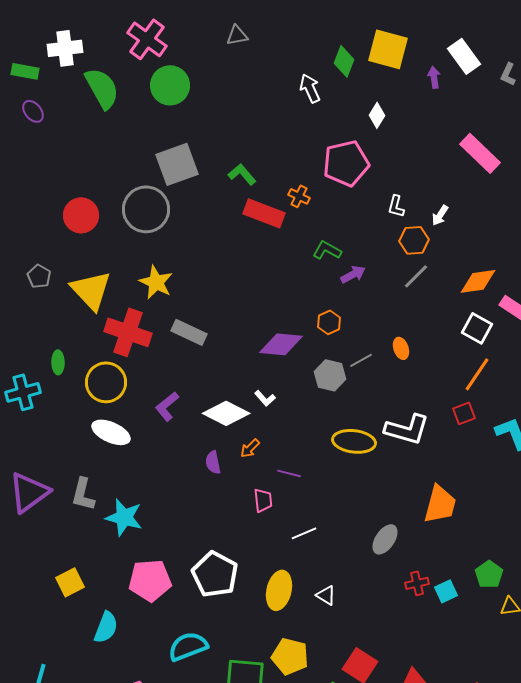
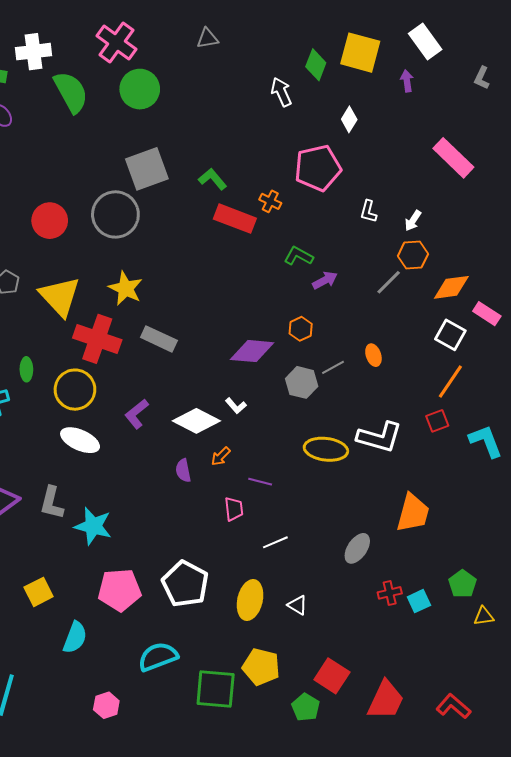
white rectangle: (464, 56) -> (425, 41), moved
orange hexagon: (414, 240) -> (413, 255), moved

